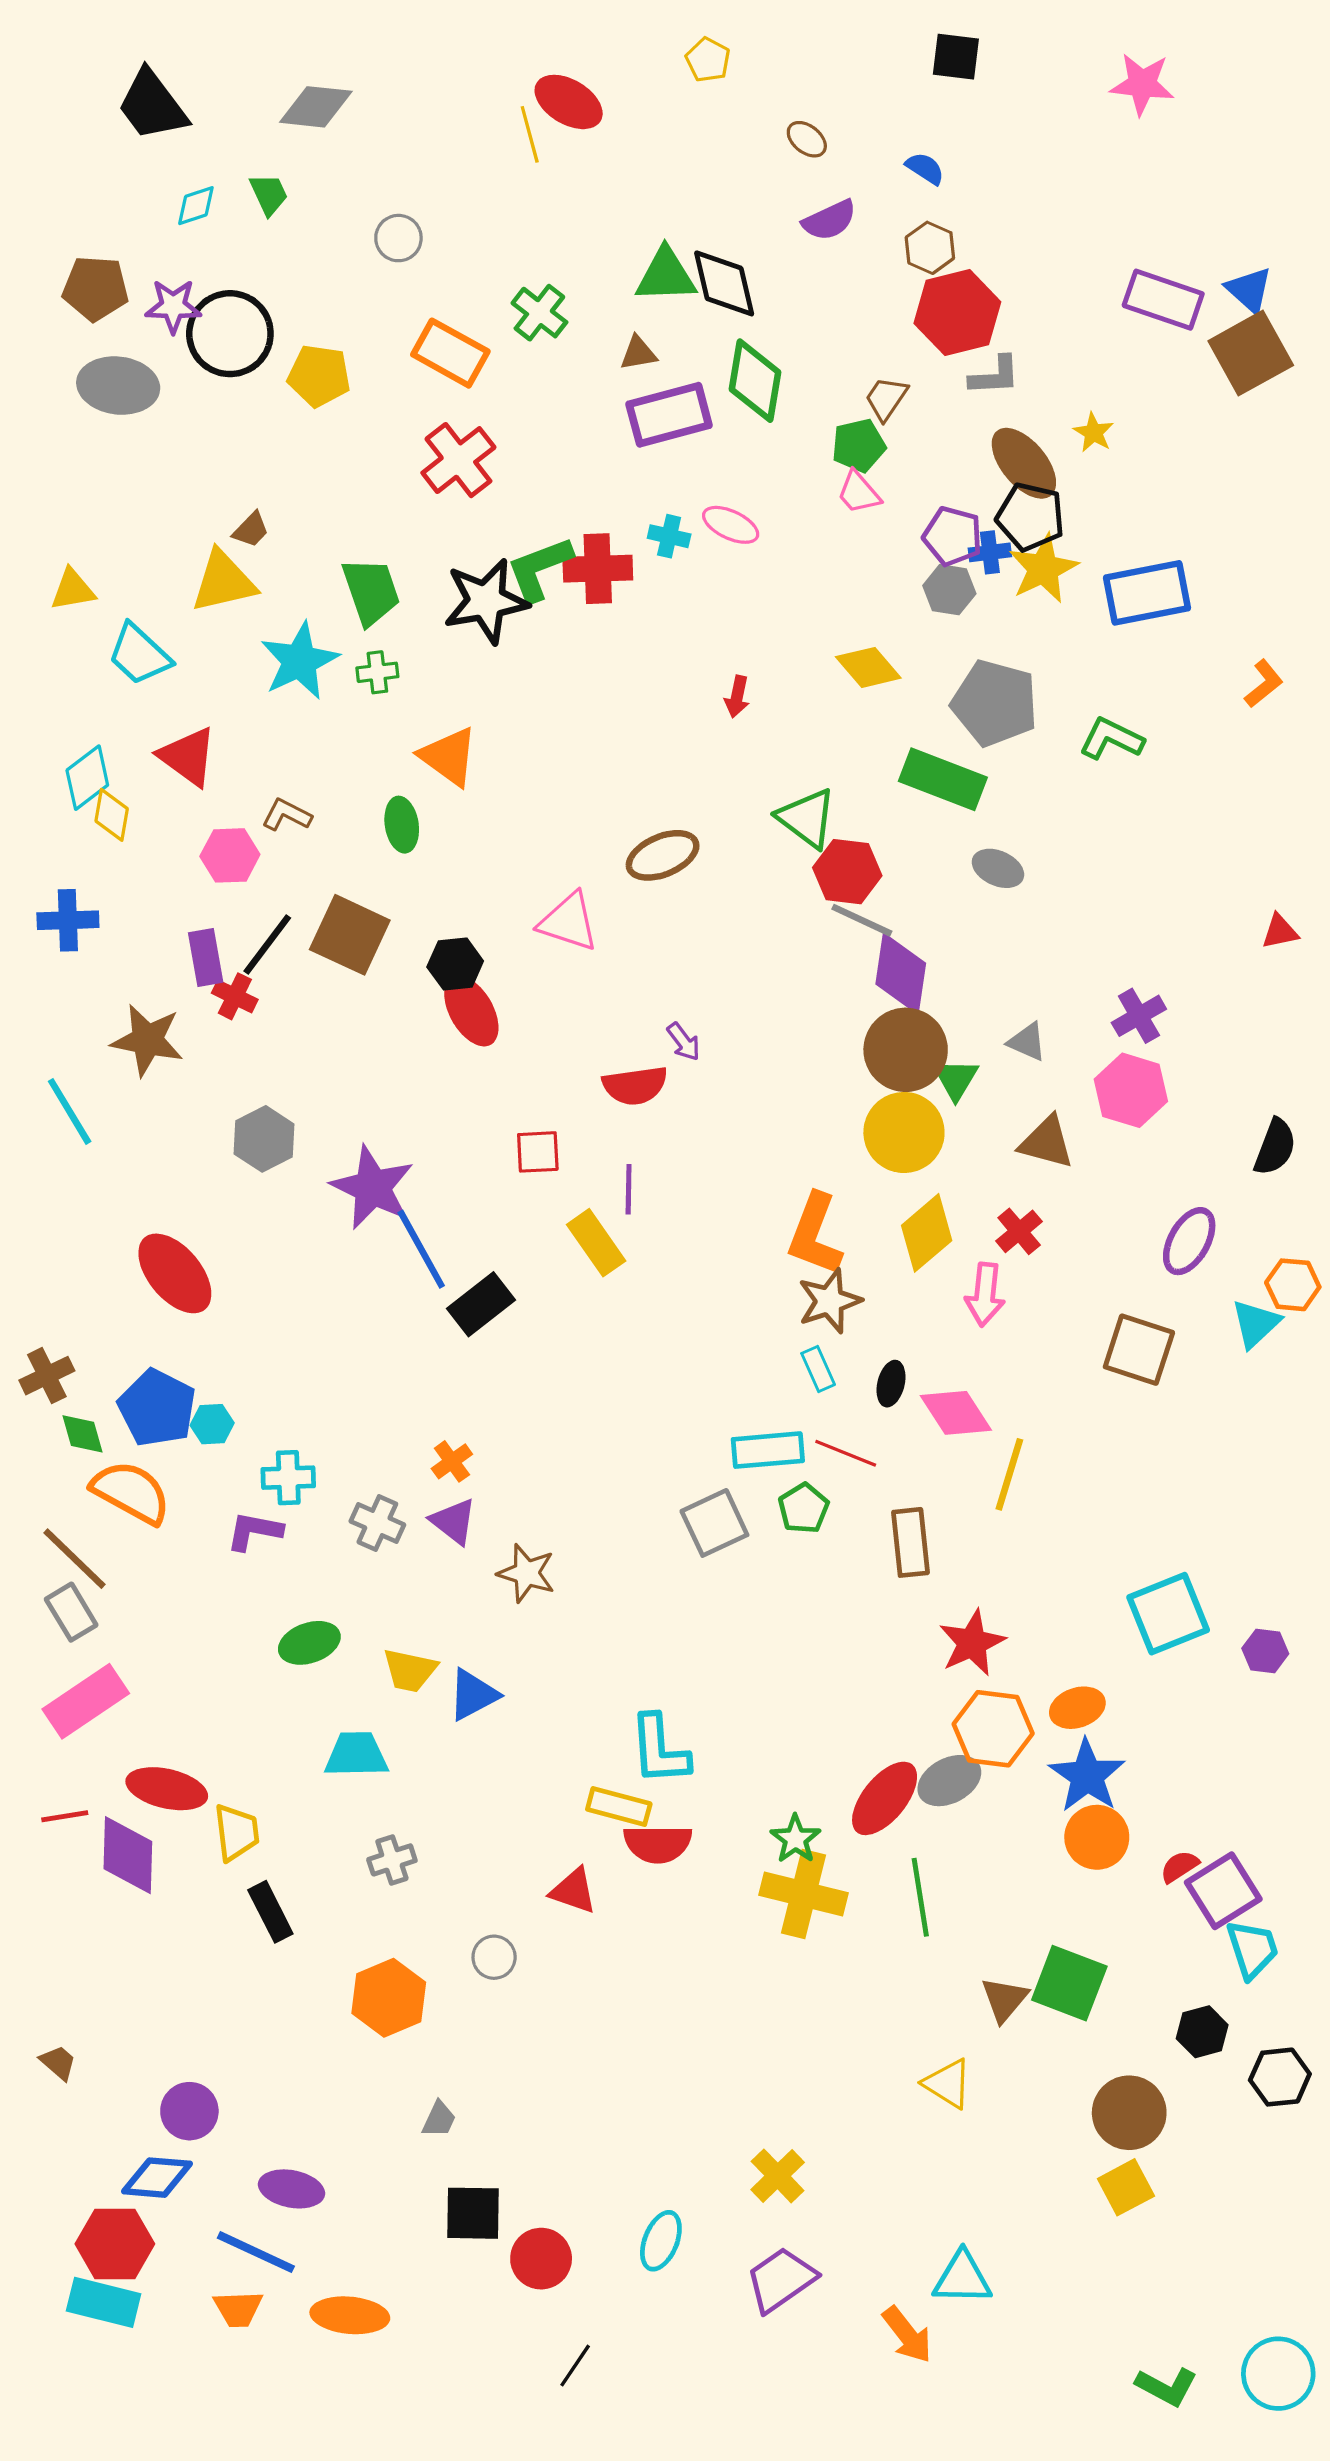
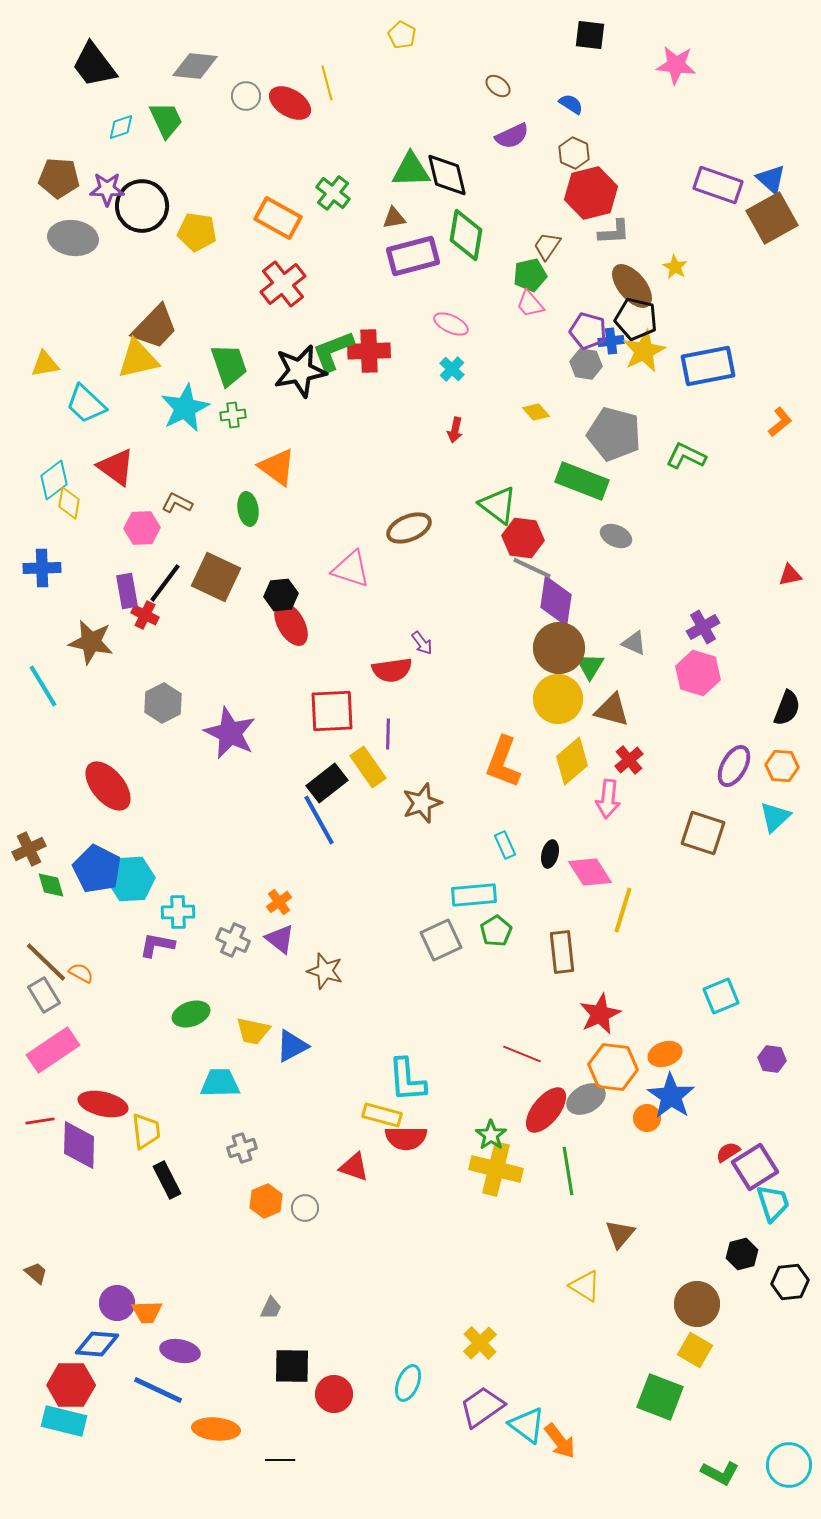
yellow pentagon: (708, 60) -> (402, 35), moved
pink star: (1142, 84) -> (676, 65), moved
red ellipse: (569, 102) -> (290, 103), moved
green trapezoid: (269, 194) -> (166, 120), size x1.4
gray circle: (398, 238) -> (246, 96), moved
brown trapezoid: (251, 530) -> (155, 327), size x2.0
cyan cross: (669, 536) -> (452, 369), moved, turned 30
yellow diamond: (868, 667) -> (536, 412), size x0.7
brown triangle: (1047, 1142) -> (612, 710), moved
red square: (538, 1152) -> (332, 711), size x1.6
blue line: (421, 1249) -> (319, 820), moved
orange hexagon: (1293, 1285) -> (782, 766), moved
brown star: (829, 1301) -> (422, 803), moved
black rectangle: (481, 1304) -> (327, 783), moved
cyan hexagon: (212, 1424) -> (131, 879), size x1.8
red line: (846, 1453) -> (522, 1054), moved
orange semicircle: (131, 1492) -> (81, 973), moved, size x0.5
cyan square: (1168, 1614) -> (721, 996), size x0.7
purple hexagon: (1265, 1651) -> (772, 1059), moved
orange circle: (1097, 1837) -> (647, 1118), moved, size x0.7
green square: (1069, 1983) -> (660, 1397), moved
orange hexagon: (389, 1998) -> (266, 1201), moved, size x0.7
yellow square: (1126, 2187) -> (695, 1350), turned -32
cyan triangle: (962, 2278) -> (527, 1425), moved, turned 36
orange trapezoid: (238, 2309) -> (147, 1312), moved
black line: (575, 2366) -> (280, 1460), moved, turned 56

